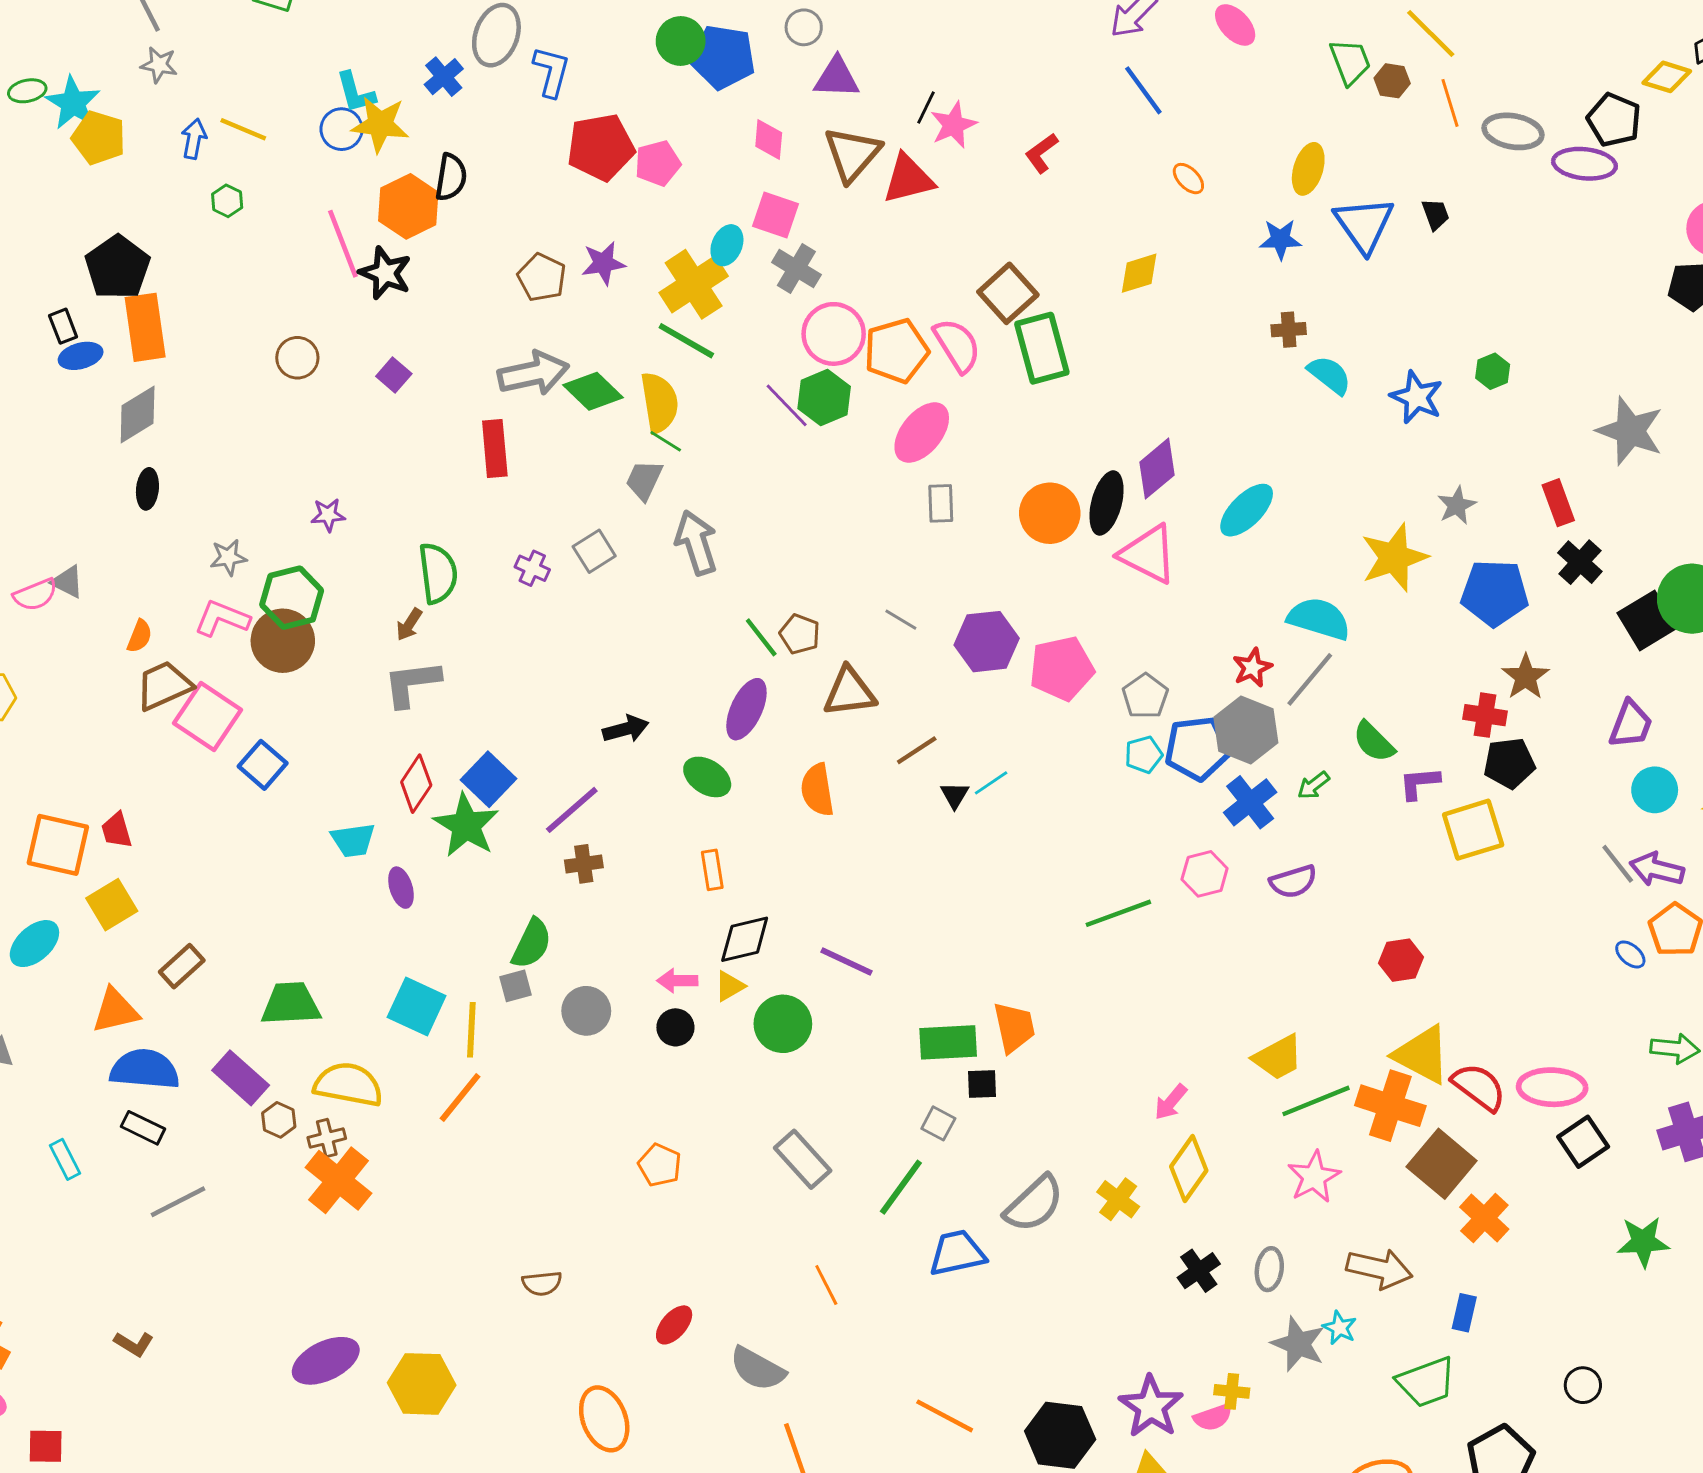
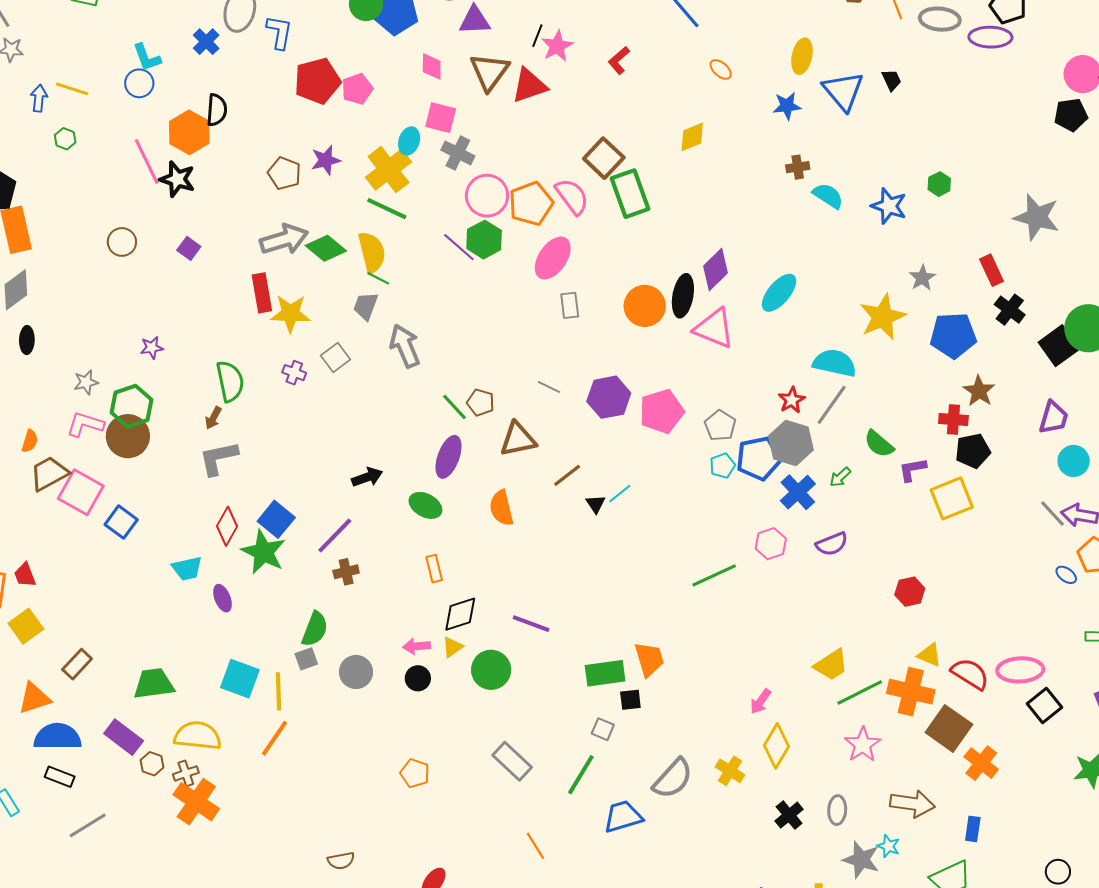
yellow star: (380, 124) -> (290, 314), moved
yellow triangle: (1422, 1055) -> (929, 655), size x0.6

